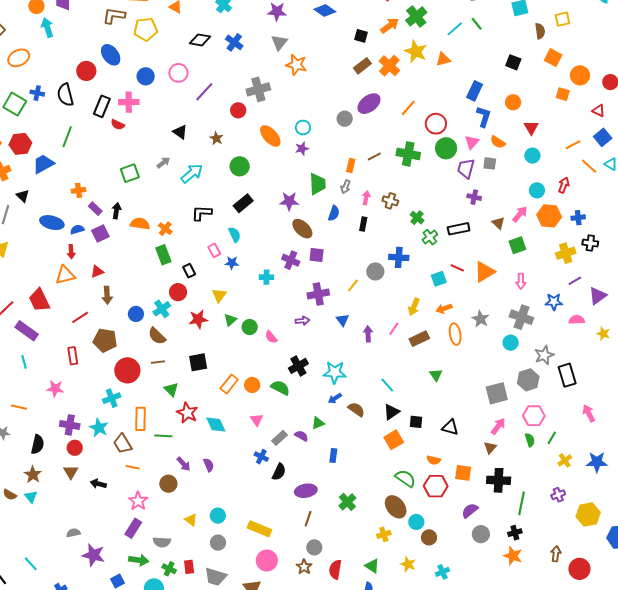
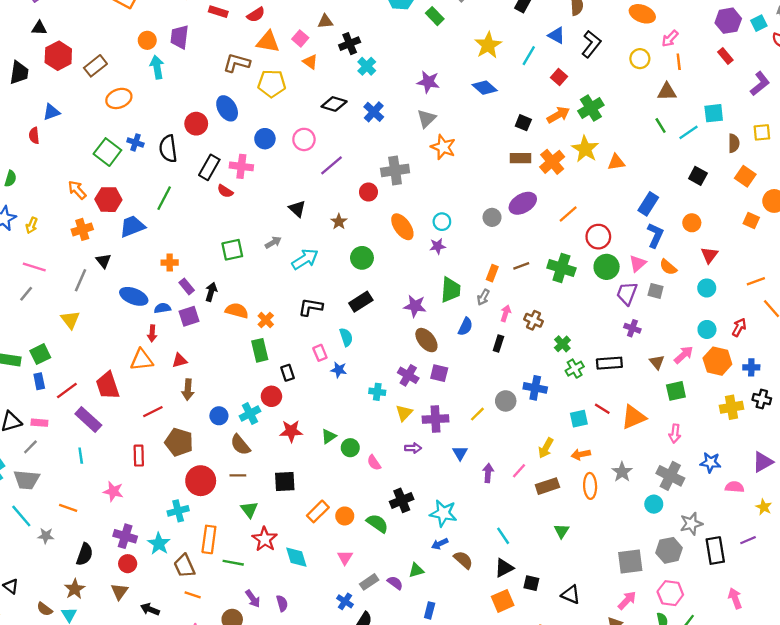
cyan line: (455, 29) -> (688, 132), moved
brown rectangle: (362, 66) -> (520, 158), turned 30
purple line: (575, 281) -> (748, 540), moved
yellow triangle: (219, 295) -> (404, 413), moved

